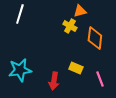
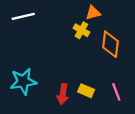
white line: (20, 14) -> (23, 16), turned 60
yellow rectangle: (76, 68) -> (86, 91), moved

